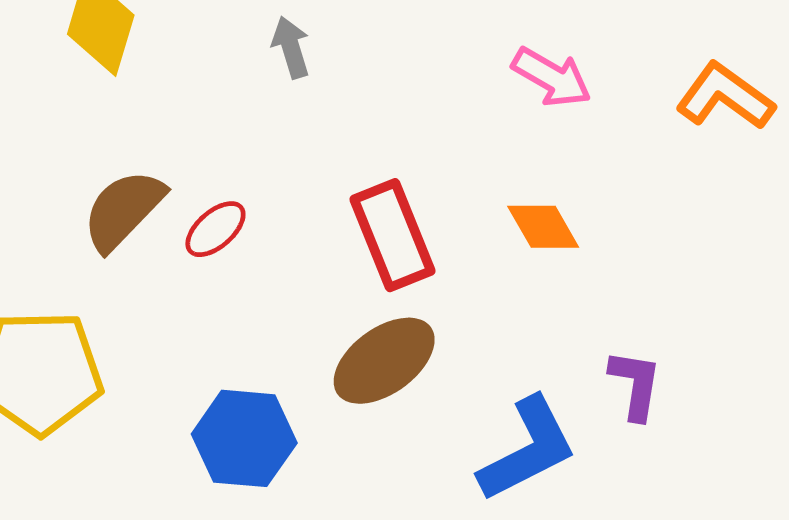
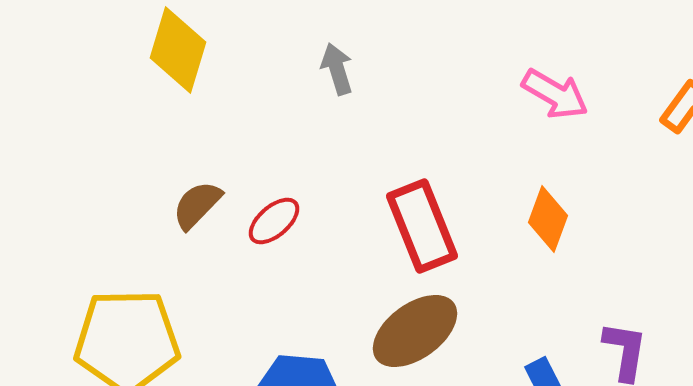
brown semicircle: (123, 210) -> (197, 205), size x0.7
orange diamond: (543, 227) -> (548, 219), turned 50

